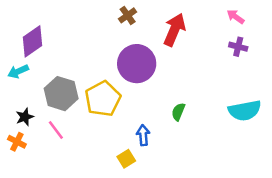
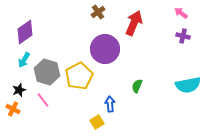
cyan arrow: (18, 71) -> (24, 60), moved, turned -35

